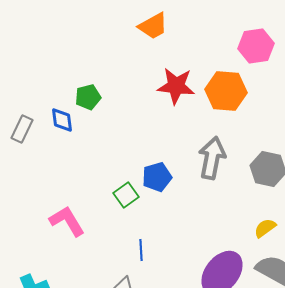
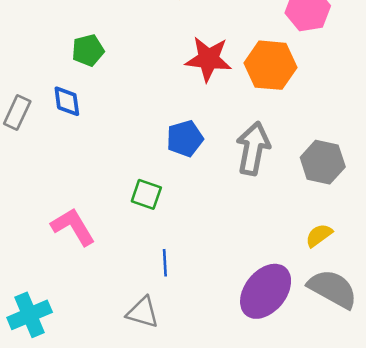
green pentagon: (88, 97) -> (88, 50), moved
blue pentagon: (157, 177) -> (185, 139), moved
green square: (126, 195) -> (146, 194), turned -35

